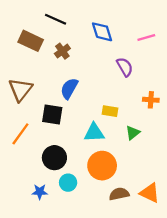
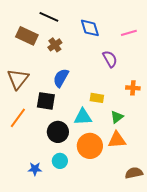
black circle: (54, 158) -> (58, 132), moved
orange triangle: (150, 193) -> (117, 140), moved, turned -30
brown semicircle: (119, 194) -> (134, 173), moved

